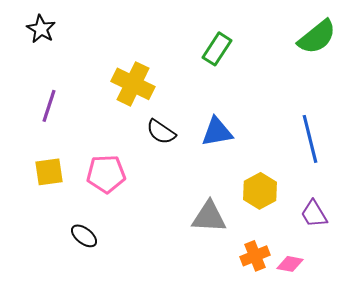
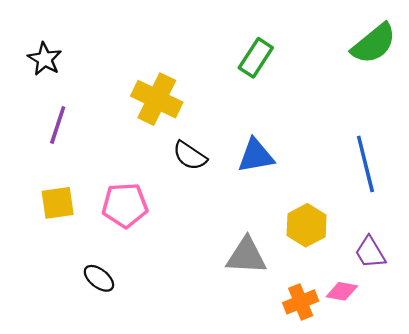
black star: (41, 29) -> (45, 59), moved
pink diamond: (290, 264) -> (342, 291), moved

